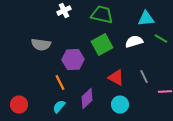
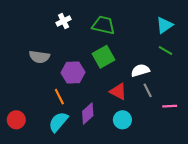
cyan triangle: (146, 19) -> (164, 25), moved, turned -30
white semicircle: (134, 42) -> (140, 70), moved
cyan semicircle: (59, 107) -> (58, 122), size x1.5

